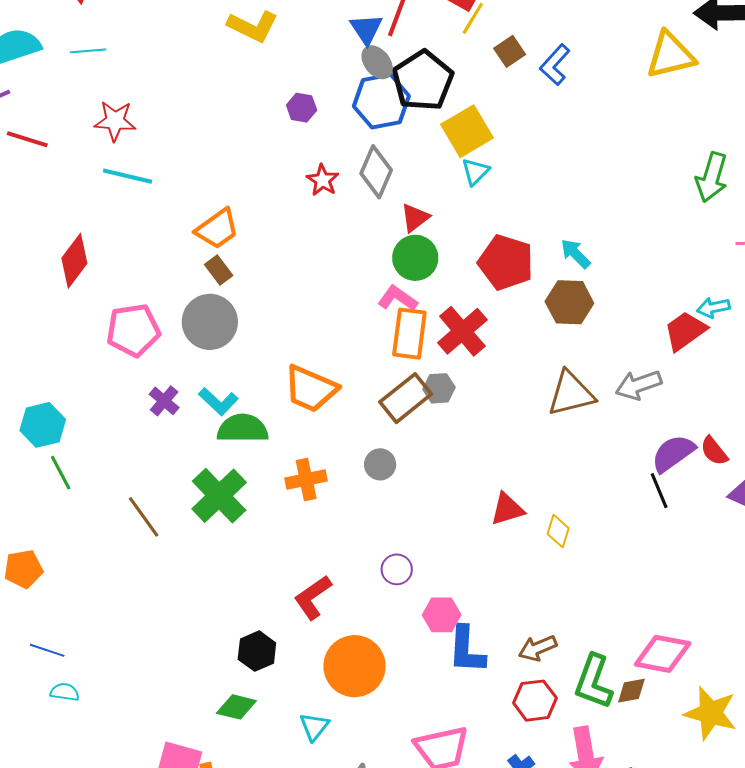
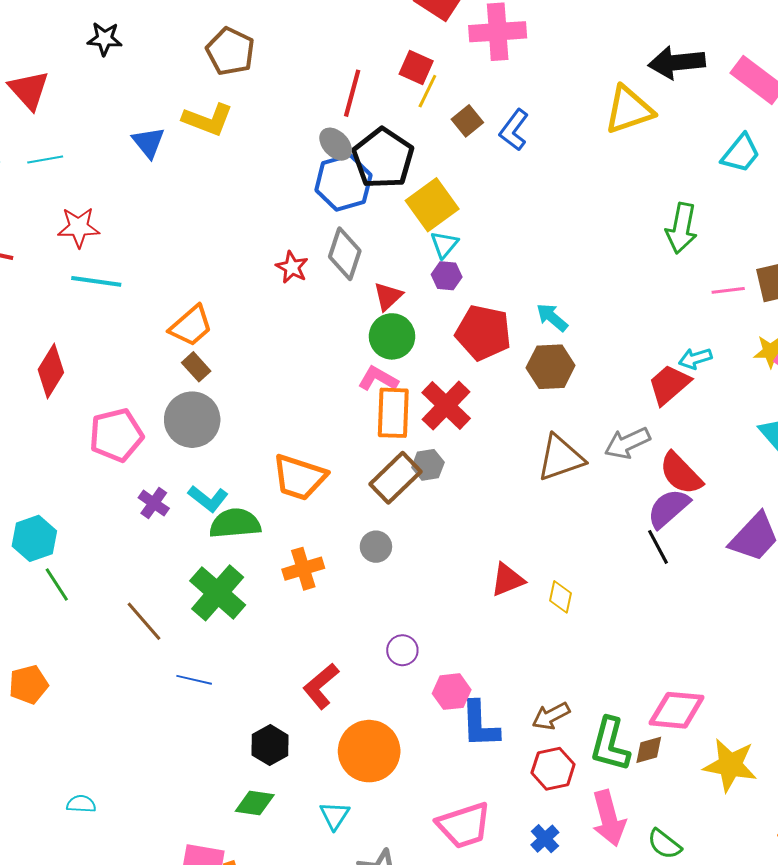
blue triangle: (366, 29) -> (148, 142), moved
purple hexagon: (302, 108) -> (447, 276), moved
red semicircle: (714, 451) -> (681, 473), moved, size x1.5
blue line: (47, 650) -> (194, 680), moved

